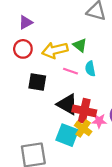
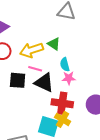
pink line: (71, 71) -> (35, 69), moved
black triangle: (67, 104) -> (44, 83), moved
pink star: (99, 121) -> (69, 78), moved

